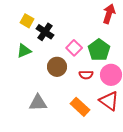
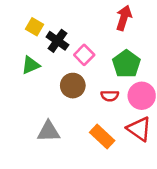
red arrow: (109, 14) -> (124, 18), moved
pink square: (74, 48) -> (84, 55), moved

